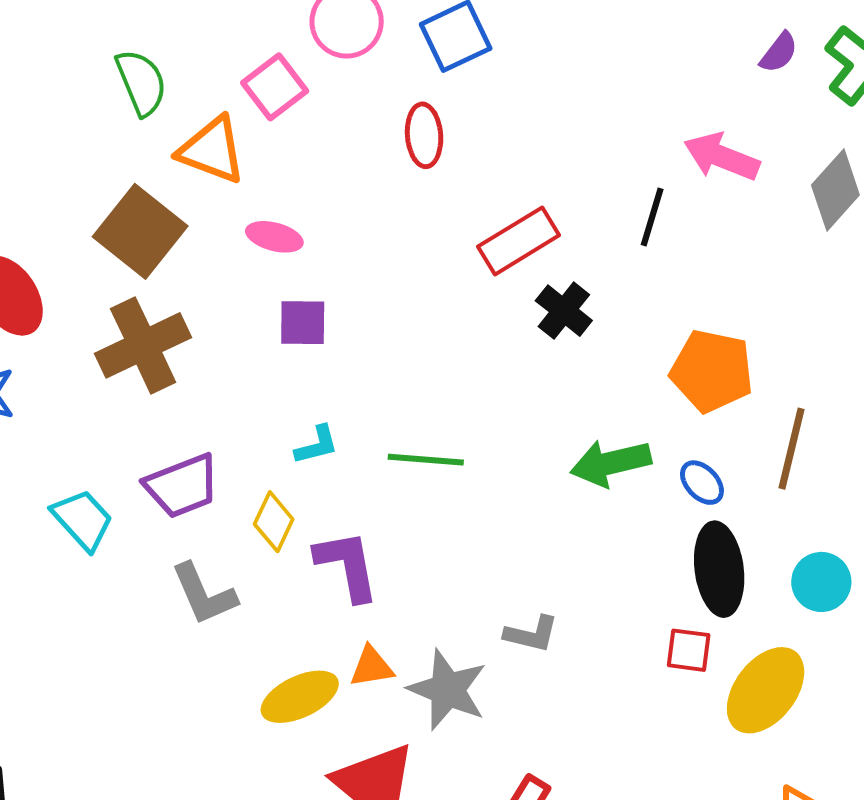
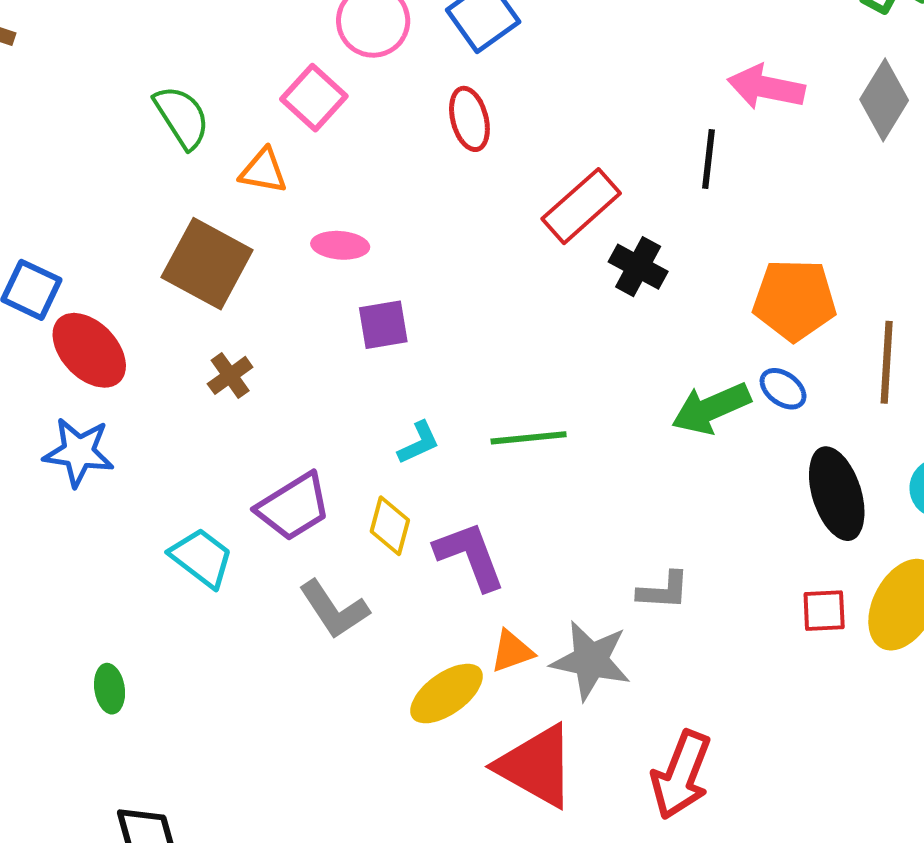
orange triangle: (212, 150) -> (263, 171), size x0.7
brown cross: (143, 345) -> (230, 375), size x0.5
blue ellipse: (702, 483) -> (783, 389), moved
red square: (689, 650) -> (824, 611), moved

